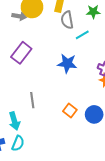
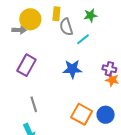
gray line: (32, 100) -> (34, 104), moved
orange square: (70, 110) -> (82, 114), size x1.5

